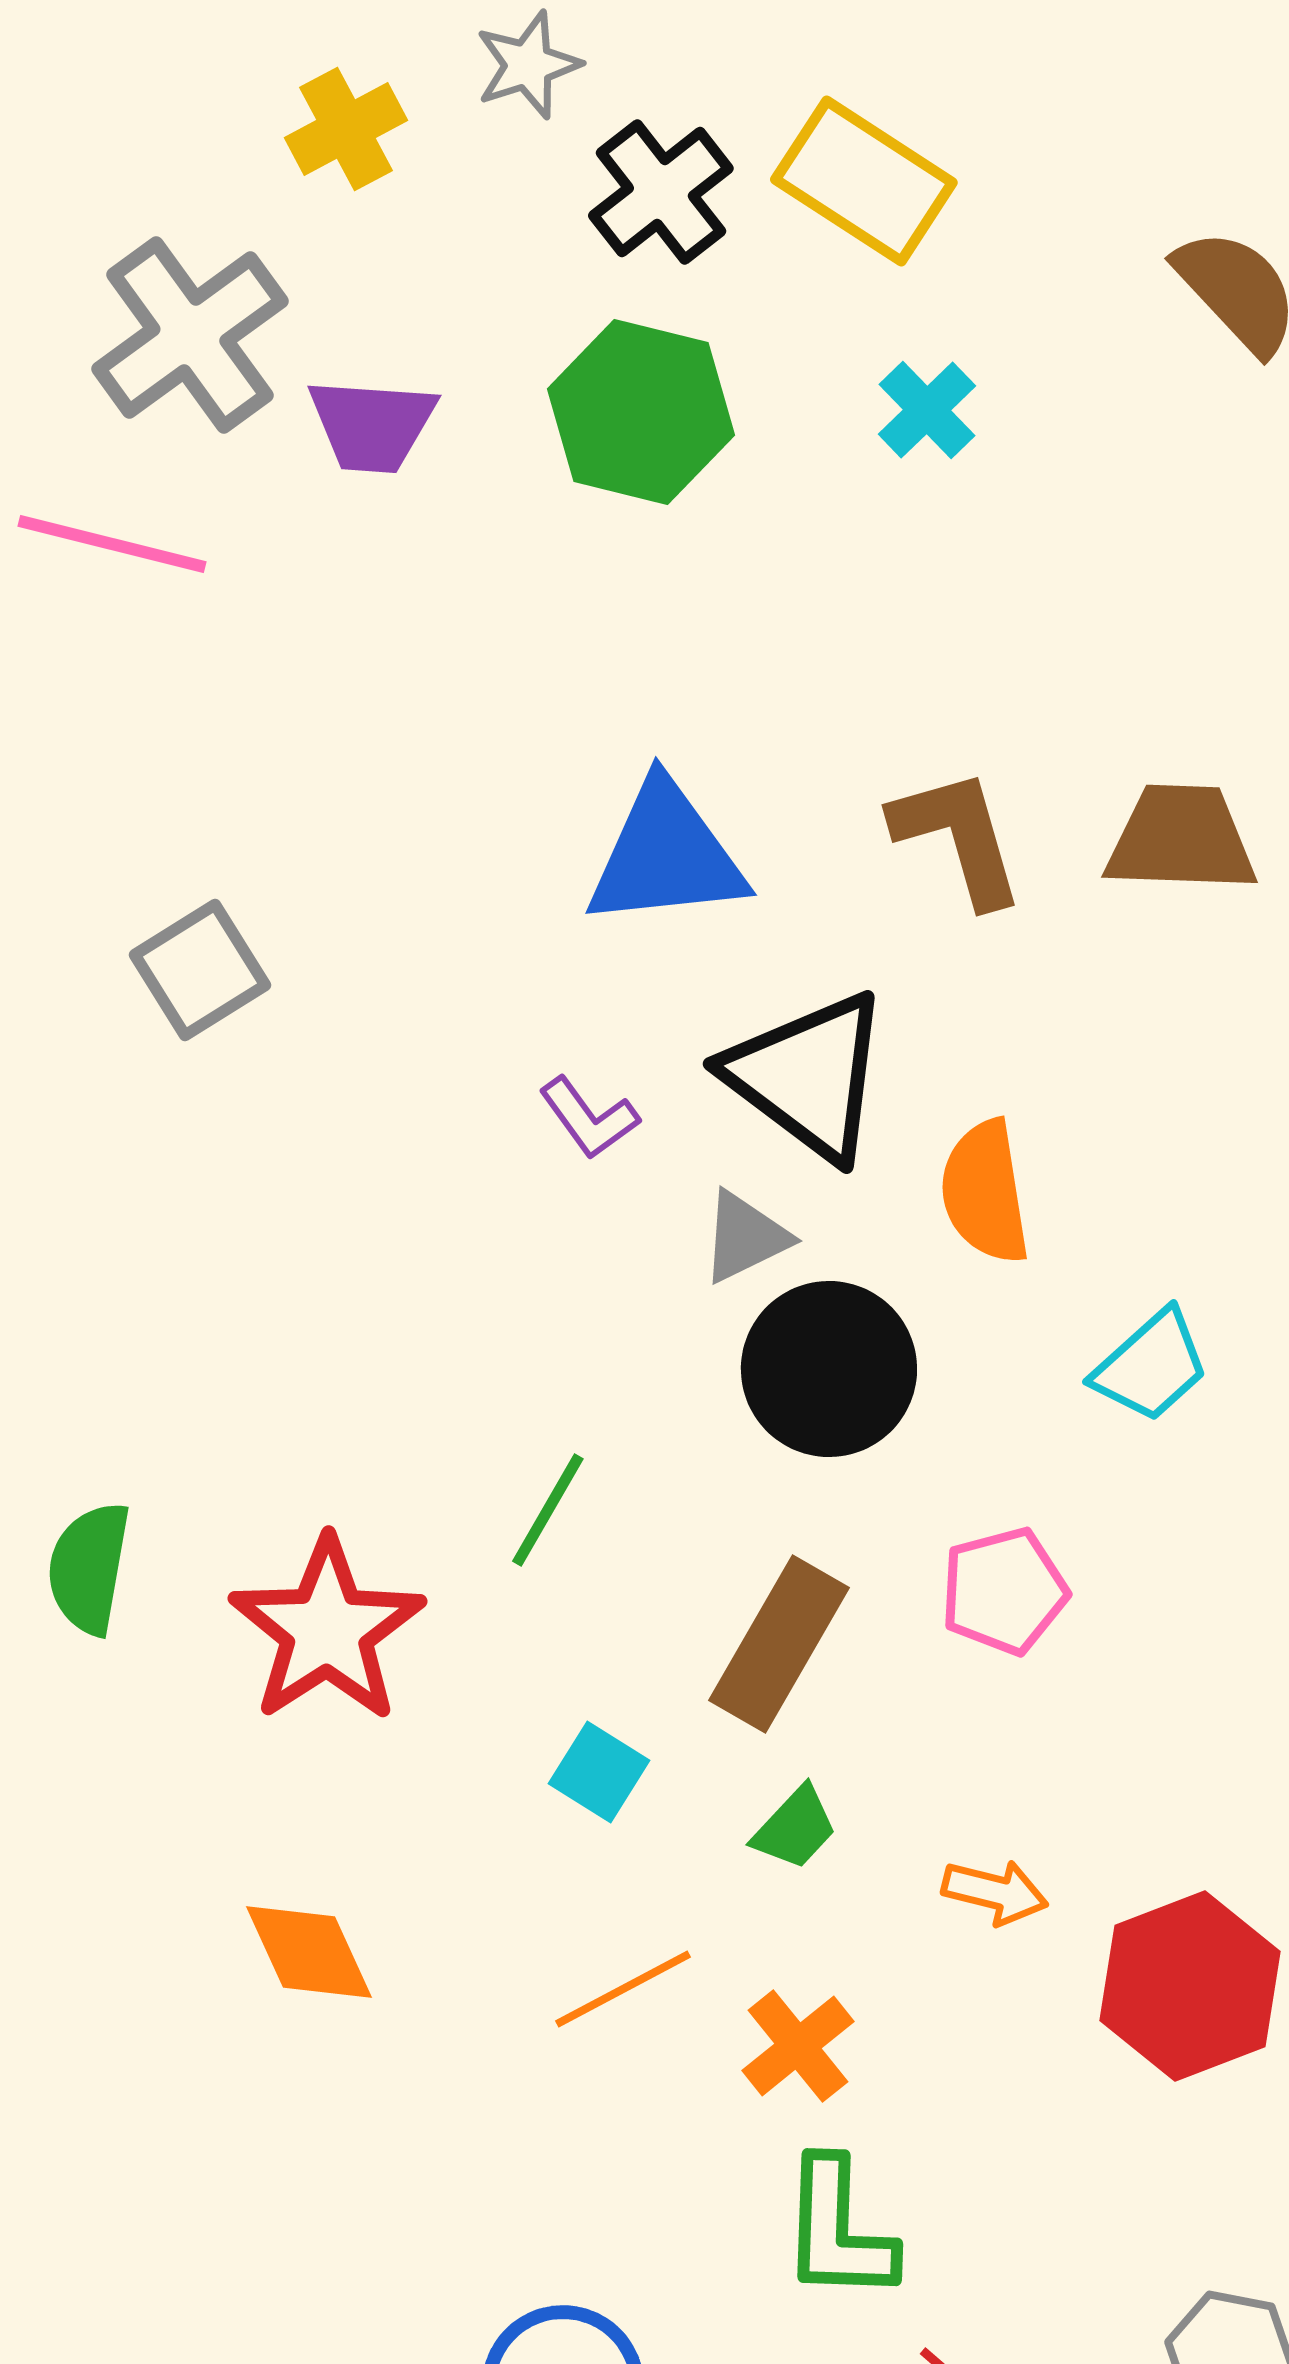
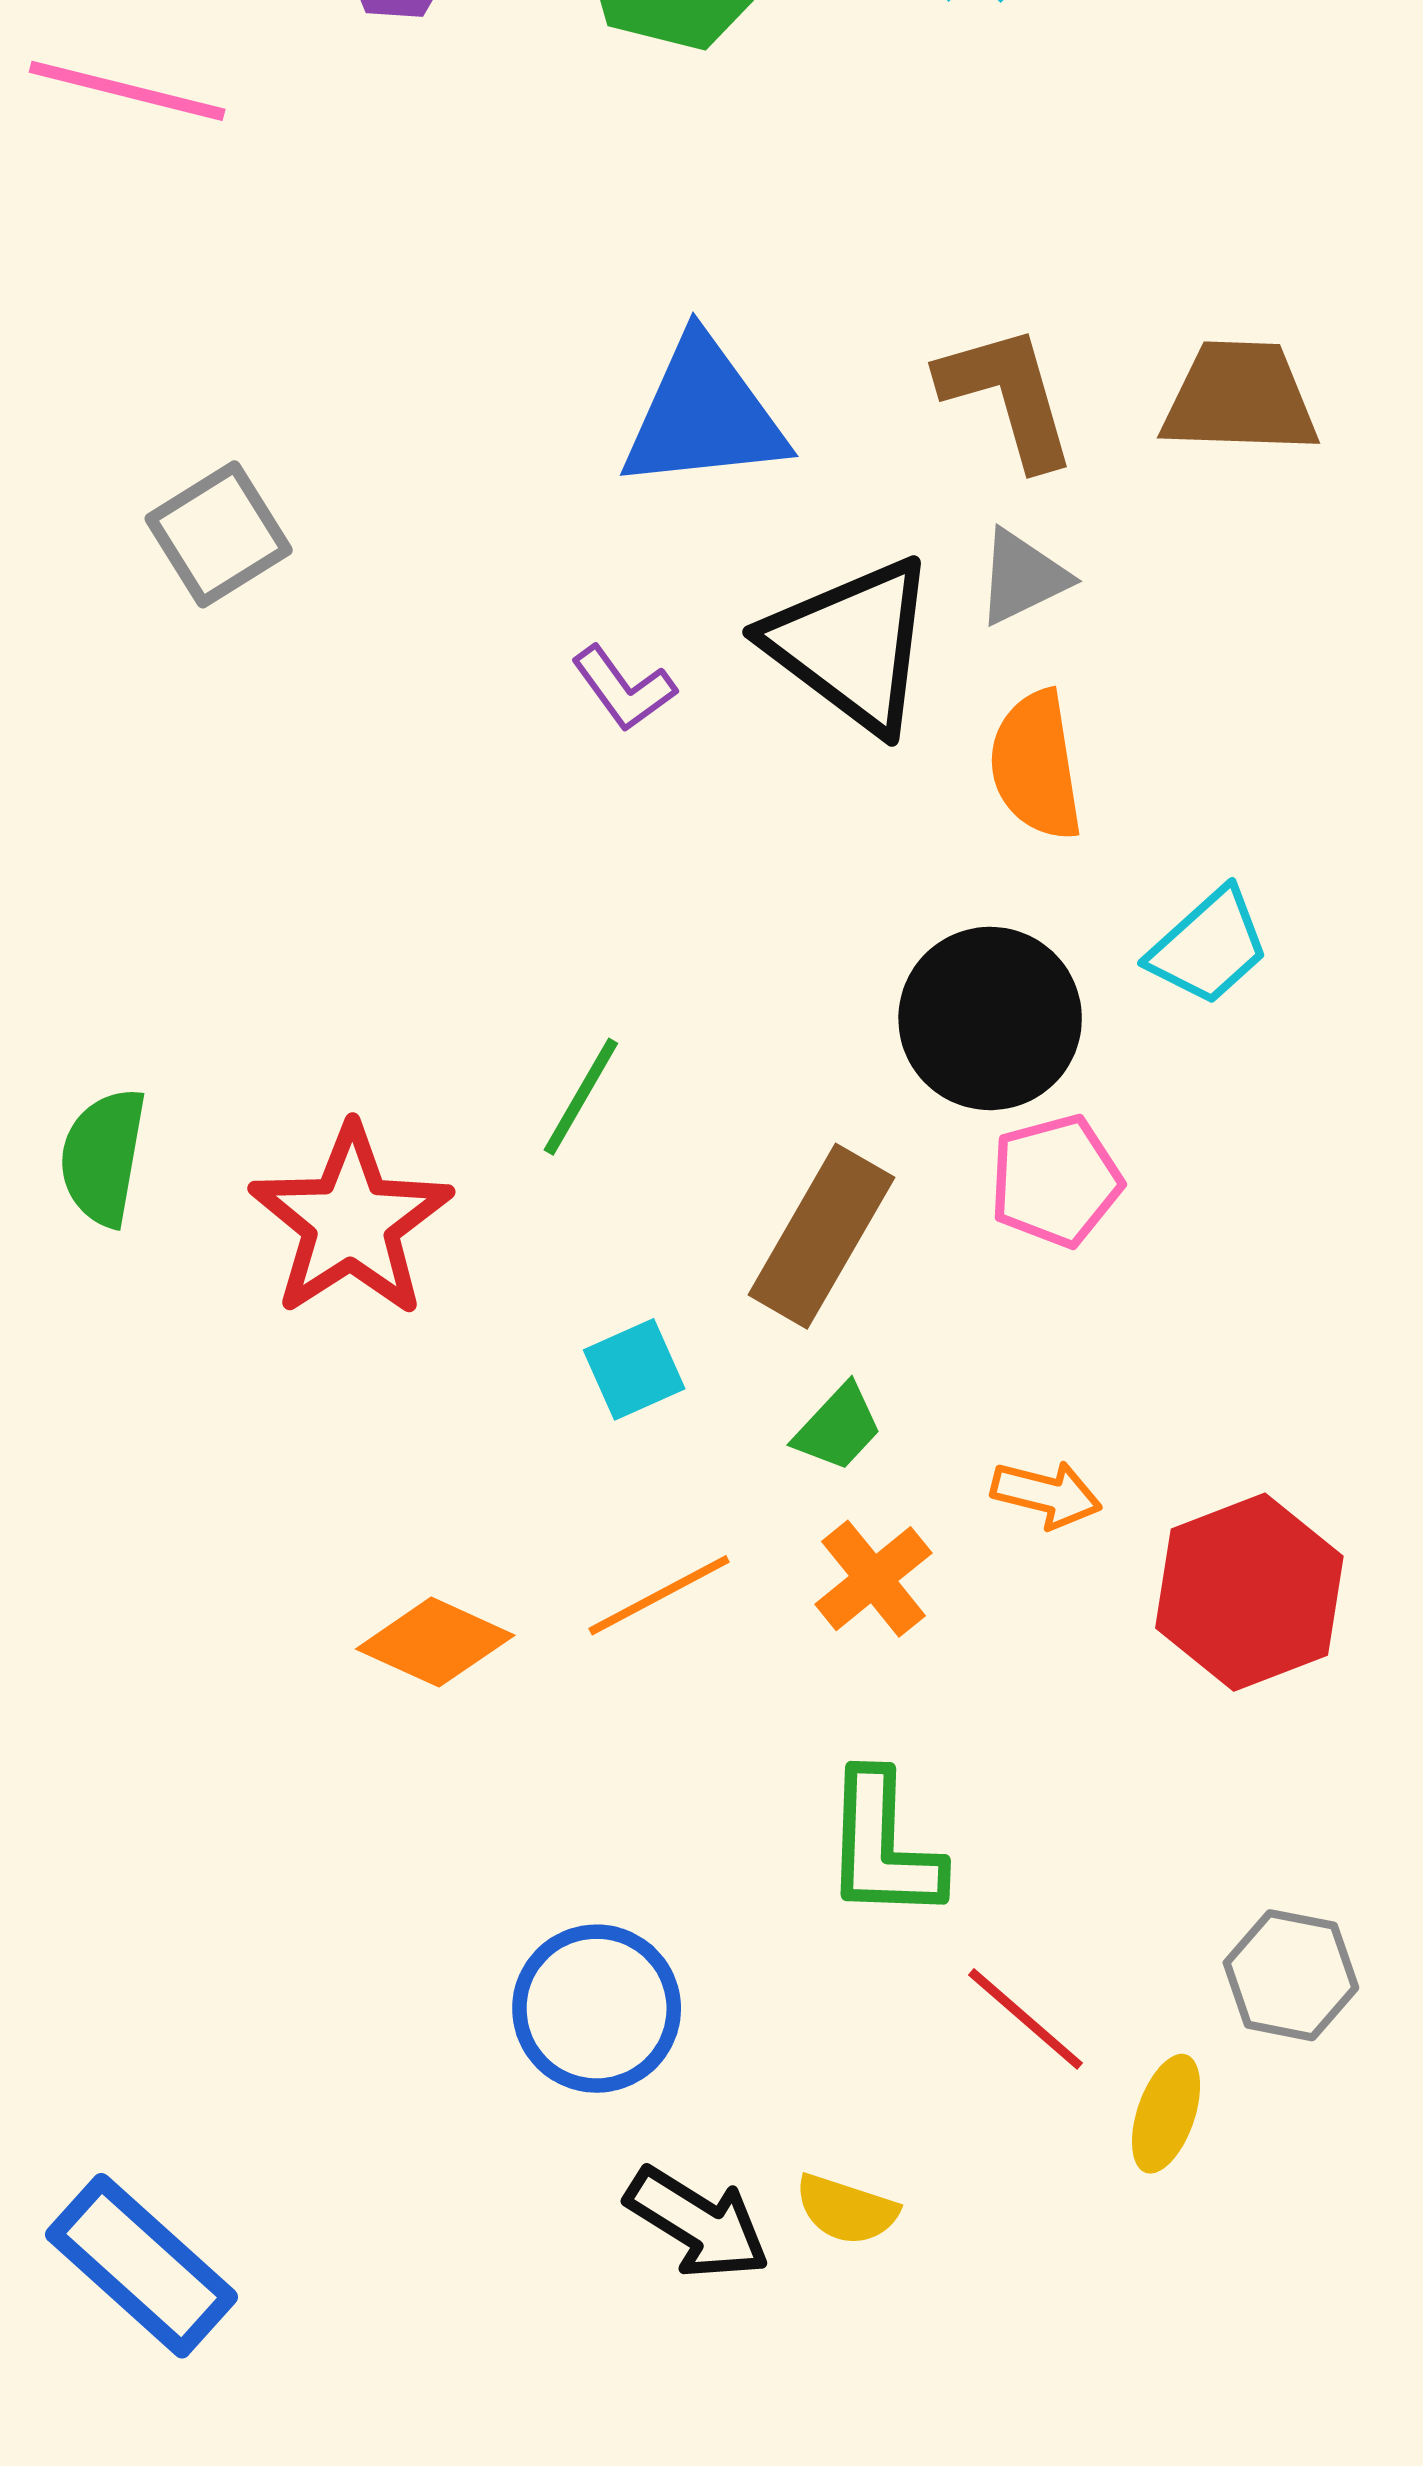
gray triangle: (745, 1237) -> (1022, 577), moved
black circle: (829, 1369) -> (990, 1018), moved
cyan square: (599, 1772) -> (634, 1369), turned 34
orange diamond: (309, 1952) -> (435, 1642), moved, turned -41
orange cross: (798, 2046) -> (873, 1579), moved

